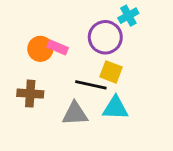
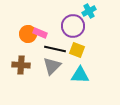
black line: (91, 85) -> (55, 49), moved
gray triangle: (75, 114) -> (52, 66), moved, turned -42

